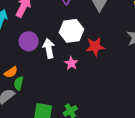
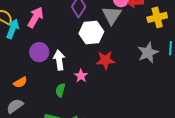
white hexagon: (71, 31) -> (91, 32), moved
green semicircle: (19, 83) -> (60, 90), moved

